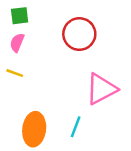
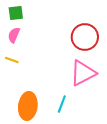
red circle: (79, 34) -> (85, 37), moved

